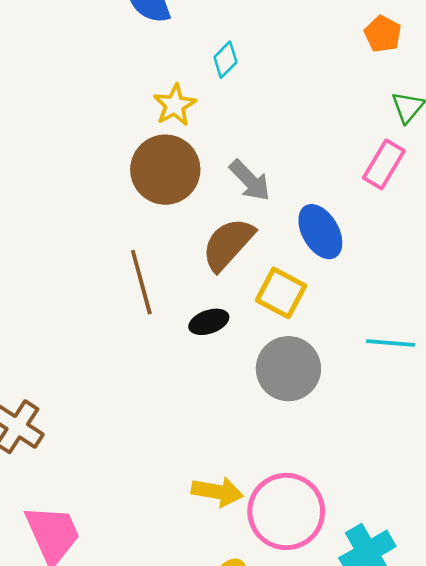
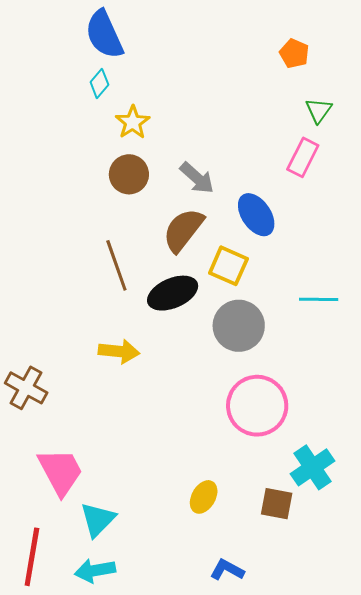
cyan diamond: (225, 60) -> (99, 83), moved
brown circle: (165, 170) -> (129, 174), size x0.7
black ellipse: (209, 322) -> (173, 293), size x1.6
yellow arrow: (217, 492) -> (119, 351), moved
pink circle: (286, 511) -> (257, 406), moved

